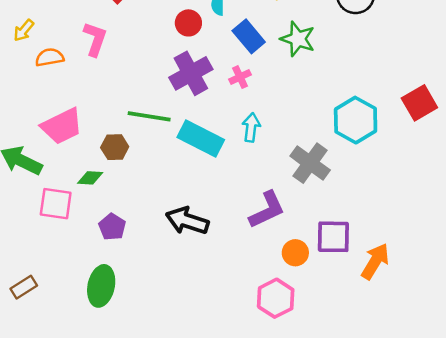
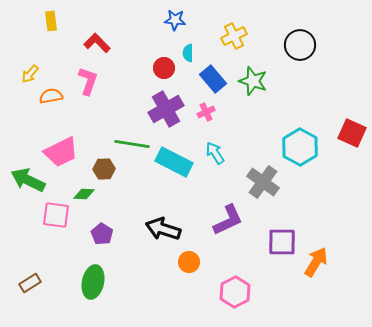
red square: (419, 103) -> (352, 133), turned -36
cyan arrow: (251, 127) -> (215, 153), turned -40
orange circle: (295, 253) -> (189, 262), moved

